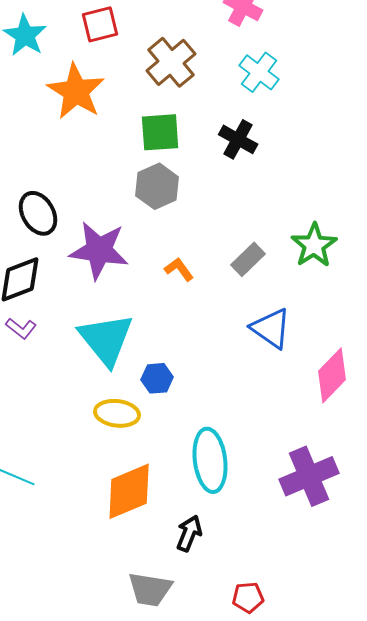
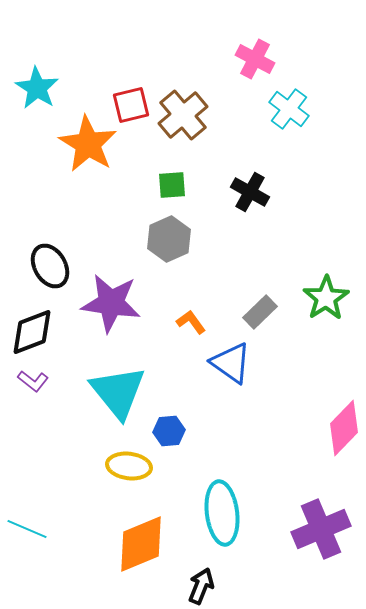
red square: (100, 24) -> (131, 105), moved
cyan cross: (259, 72) -> (289, 109), moved
green square: (160, 132) -> (172, 185), size x0.7
blue triangle: (271, 328) -> (231, 363), moved

